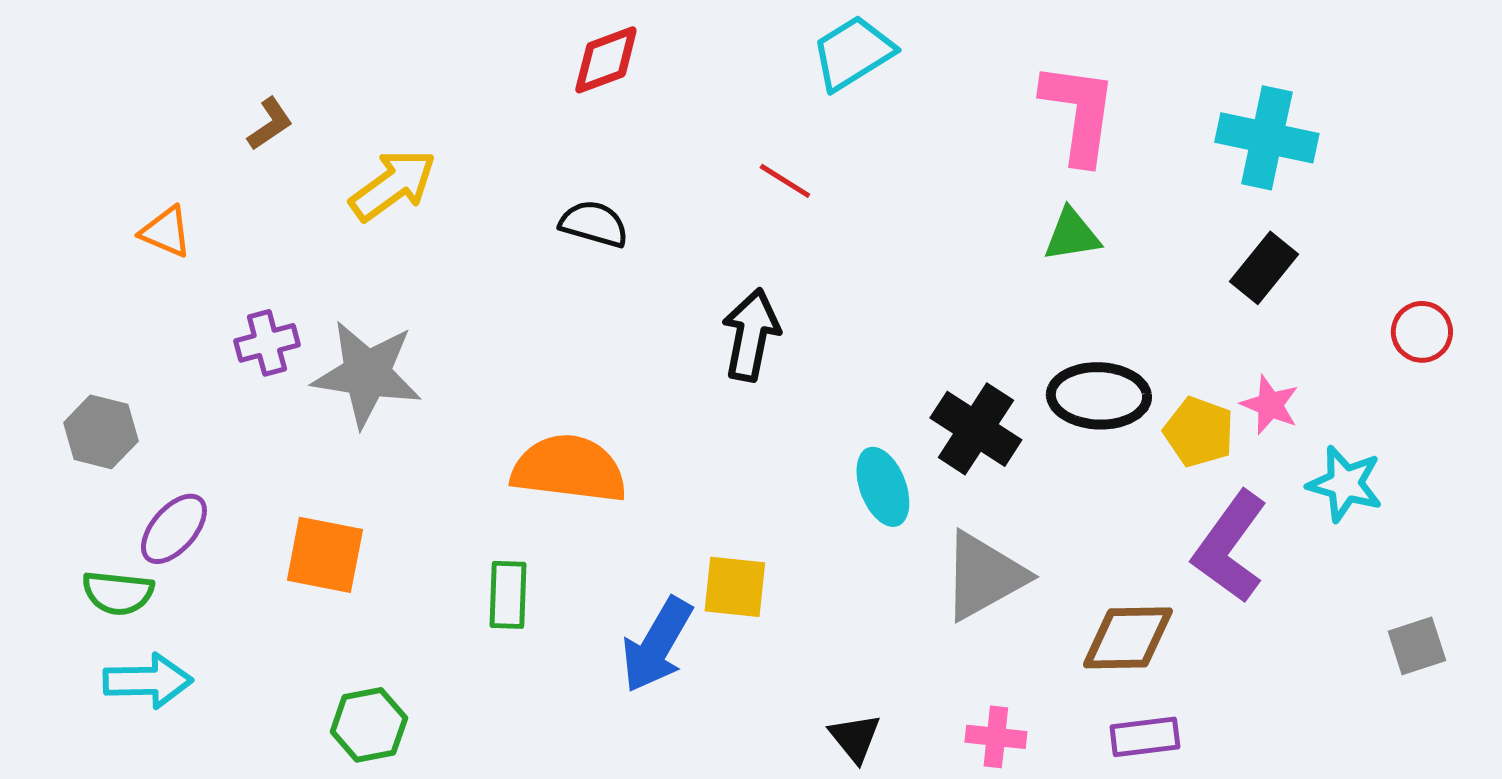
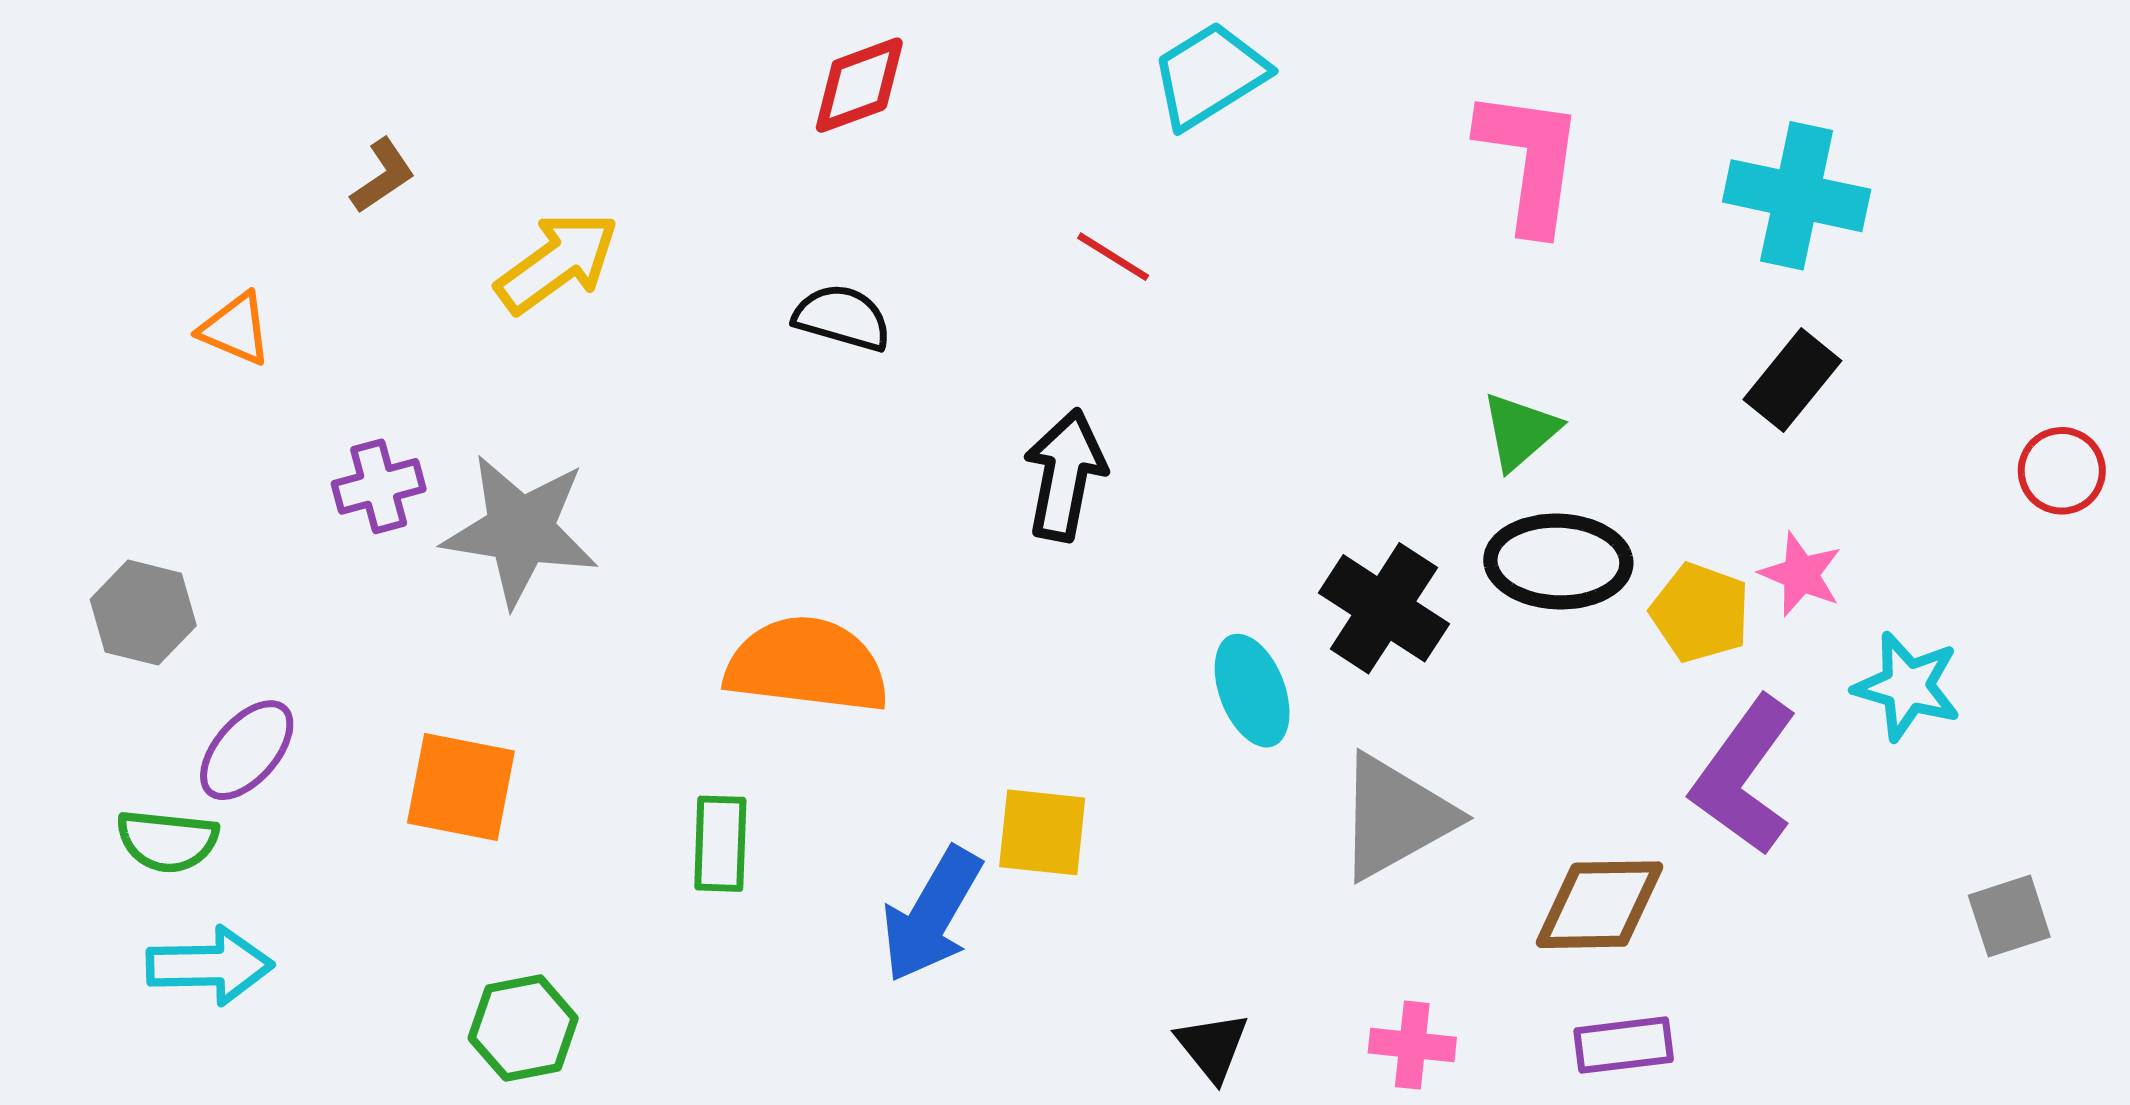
green triangle: (1072, 235) -> (1520, 431), moved, turned -32
red circle: (1422, 332) -> (2062, 471), moved

